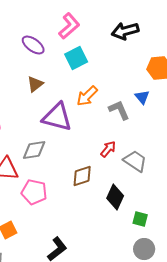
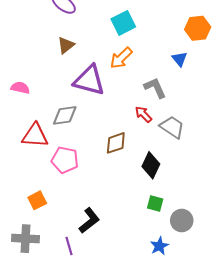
cyan square: (76, 58) -> (123, 23), moved
gray L-shape: (119, 110) -> (155, 88), moved
red arrow: (108, 149) -> (143, 114), turned -84
green square: (140, 219) -> (155, 204), moved

